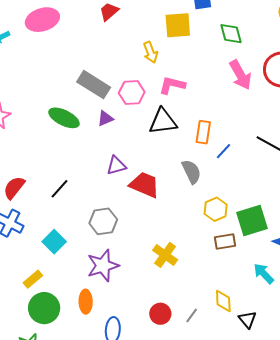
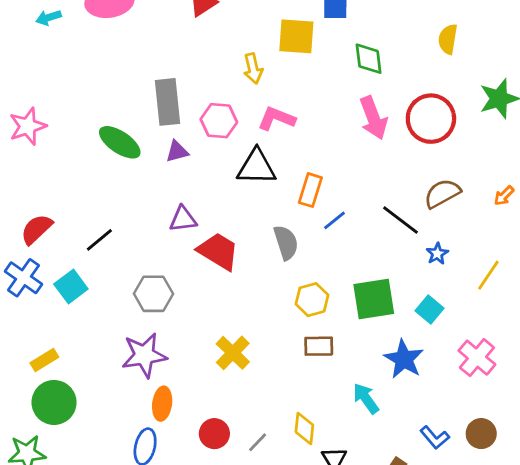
gray rectangle: (94, 85) -> (168, 102), turned 44
green square: (252, 220) -> (374, 299), moved
cyan square: (54, 242) -> (71, 287), moved
orange ellipse: (86, 302) -> (162, 404), moved

